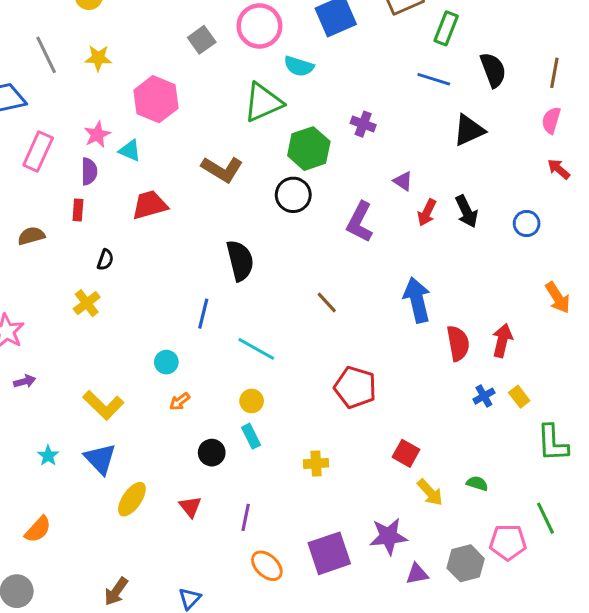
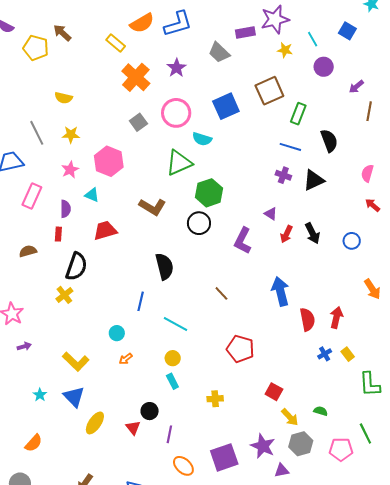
brown line: (554, 73) -> (369, 111), moved
purple cross: (363, 124) -> (283, 175), moved
pink star: (97, 135) -> (70, 170), moved
black semicircle: (105, 260) -> (76, 266), size x2.0
black circle: (212, 453) -> (150, 411), moved
purple star: (388, 536) -> (263, 446), turned 30
gray hexagon: (466, 563) -> (301, 444), moved

